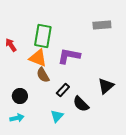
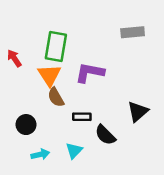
orange triangle: (38, 58) -> (49, 75), turned 36
black rectangle: (63, 90) -> (82, 117), turned 48
cyan arrow: (17, 118) -> (40, 154), moved

